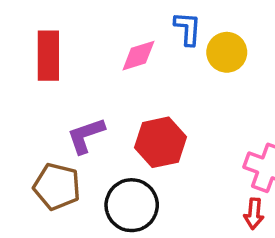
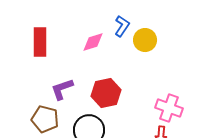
blue L-shape: (188, 29) -> (122, 26), turned 30

